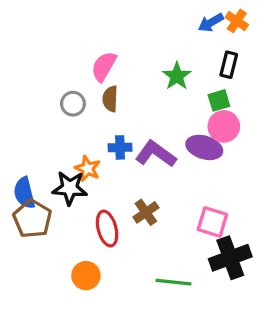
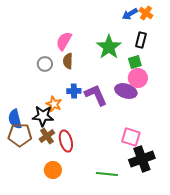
green star: (177, 76) -> (109, 47), size x1.4
purple L-shape: (156, 154) -> (96, 95), turned 30
brown cross: (146, 212) -> (47, 136), moved
brown pentagon: (32, 219) -> (20, 135), turned -30

